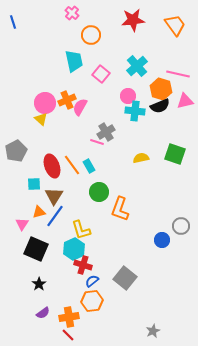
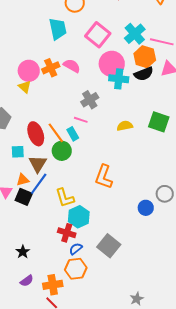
cyan cross: (137, 66) -> (135, 34), moved
pink square: (101, 74) -> (98, 35), moved, size x1.4
pink circle: (128, 96) -> (112, 64), size x1.6
pink semicircle: (80, 107) -> (72, 66), moved, turned 90
pink line: (97, 142) -> (81, 120), moved
green circle: (99, 192) -> (62, 151), moved
black square: (36, 249) -> (24, 197), moved, size x0.7
cyan hexagon: (74, 249) -> (79, 217), moved

